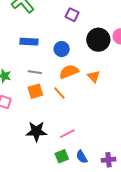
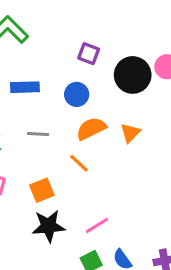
purple square: (72, 15) -> (89, 54), moved
orange triangle: (94, 76) -> (130, 133), turned 32
orange square: (35, 91) -> (42, 190), moved

